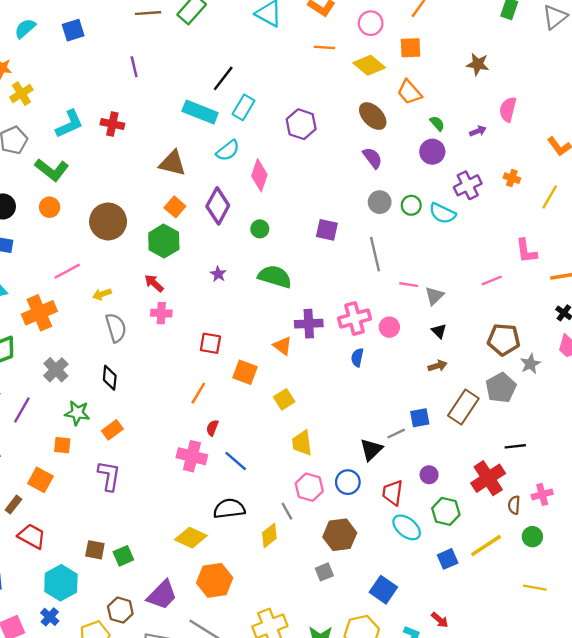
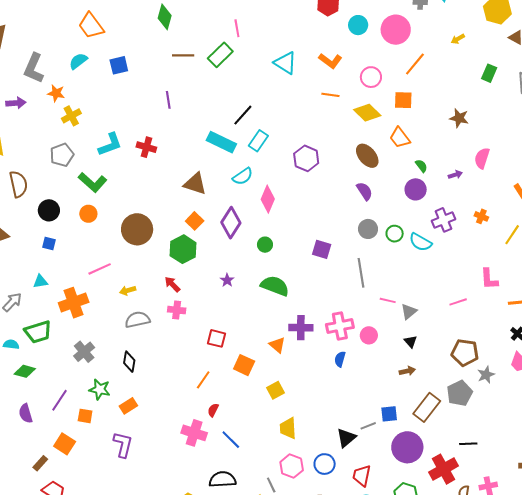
gray semicircle: (116, 328) -> (137, 320), turned -90
purple line: (22, 410) -> (59, 400), moved
purple circle: (429, 475) -> (407, 447), moved, size x2.0

